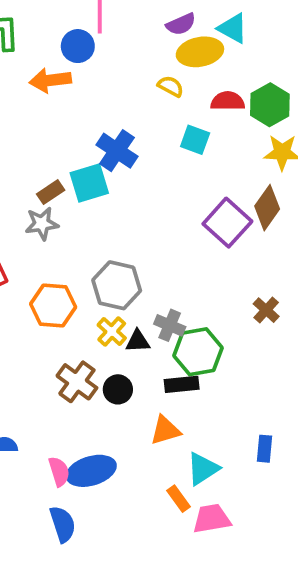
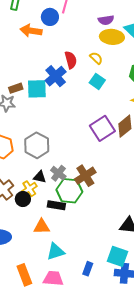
yellow semicircle: (171, 86) -> (96, 58), moved
red semicircle: (228, 101) -> (71, 60), moved, turned 60
brown cross: (266, 310) -> (85, 176), moved, size x1.5
yellow cross: (112, 331) -> (29, 189), moved
blue rectangle: (265, 449) -> (88, 269), moved
orange rectangle: (179, 499) -> (24, 275), moved, size x1.5

